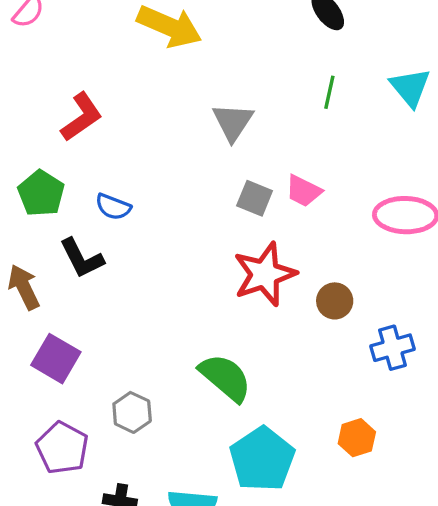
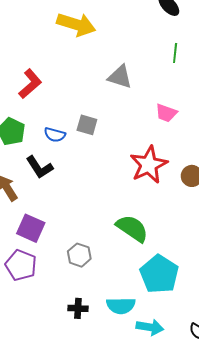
gray triangle: (233, 122) -> (120, 77), turned -40
gray square: (255, 198) -> (87, 125), moved
purple pentagon: (62, 448) -> (21, 265), moved

